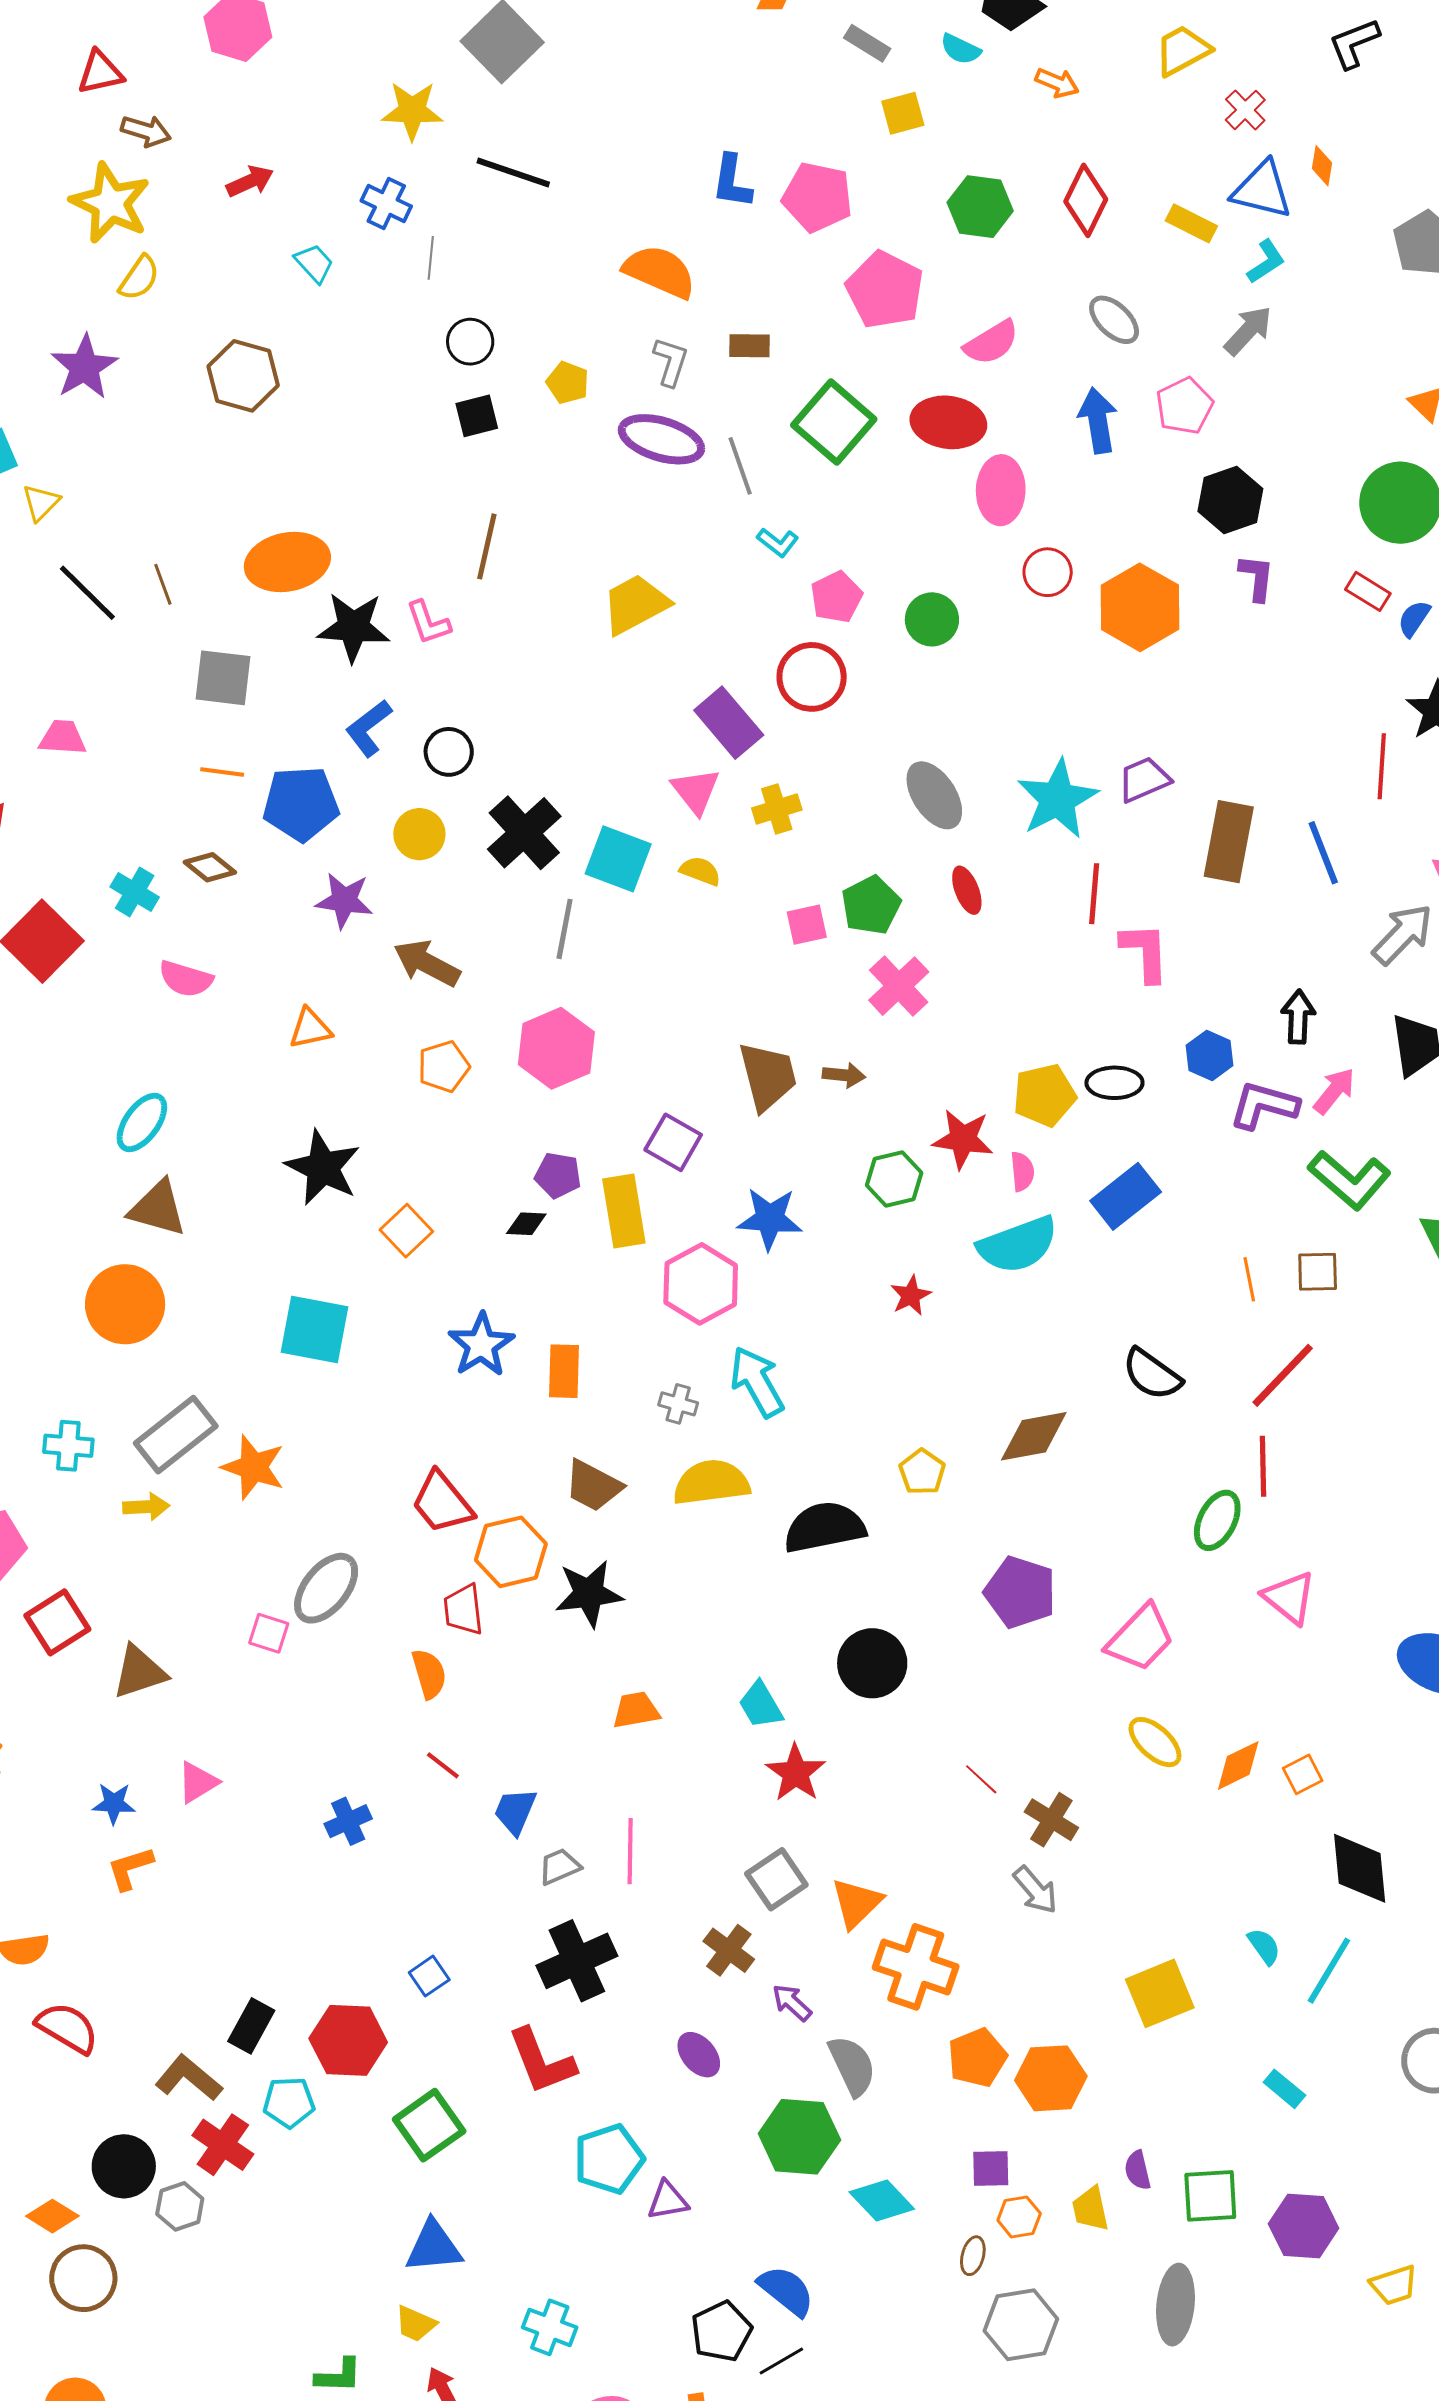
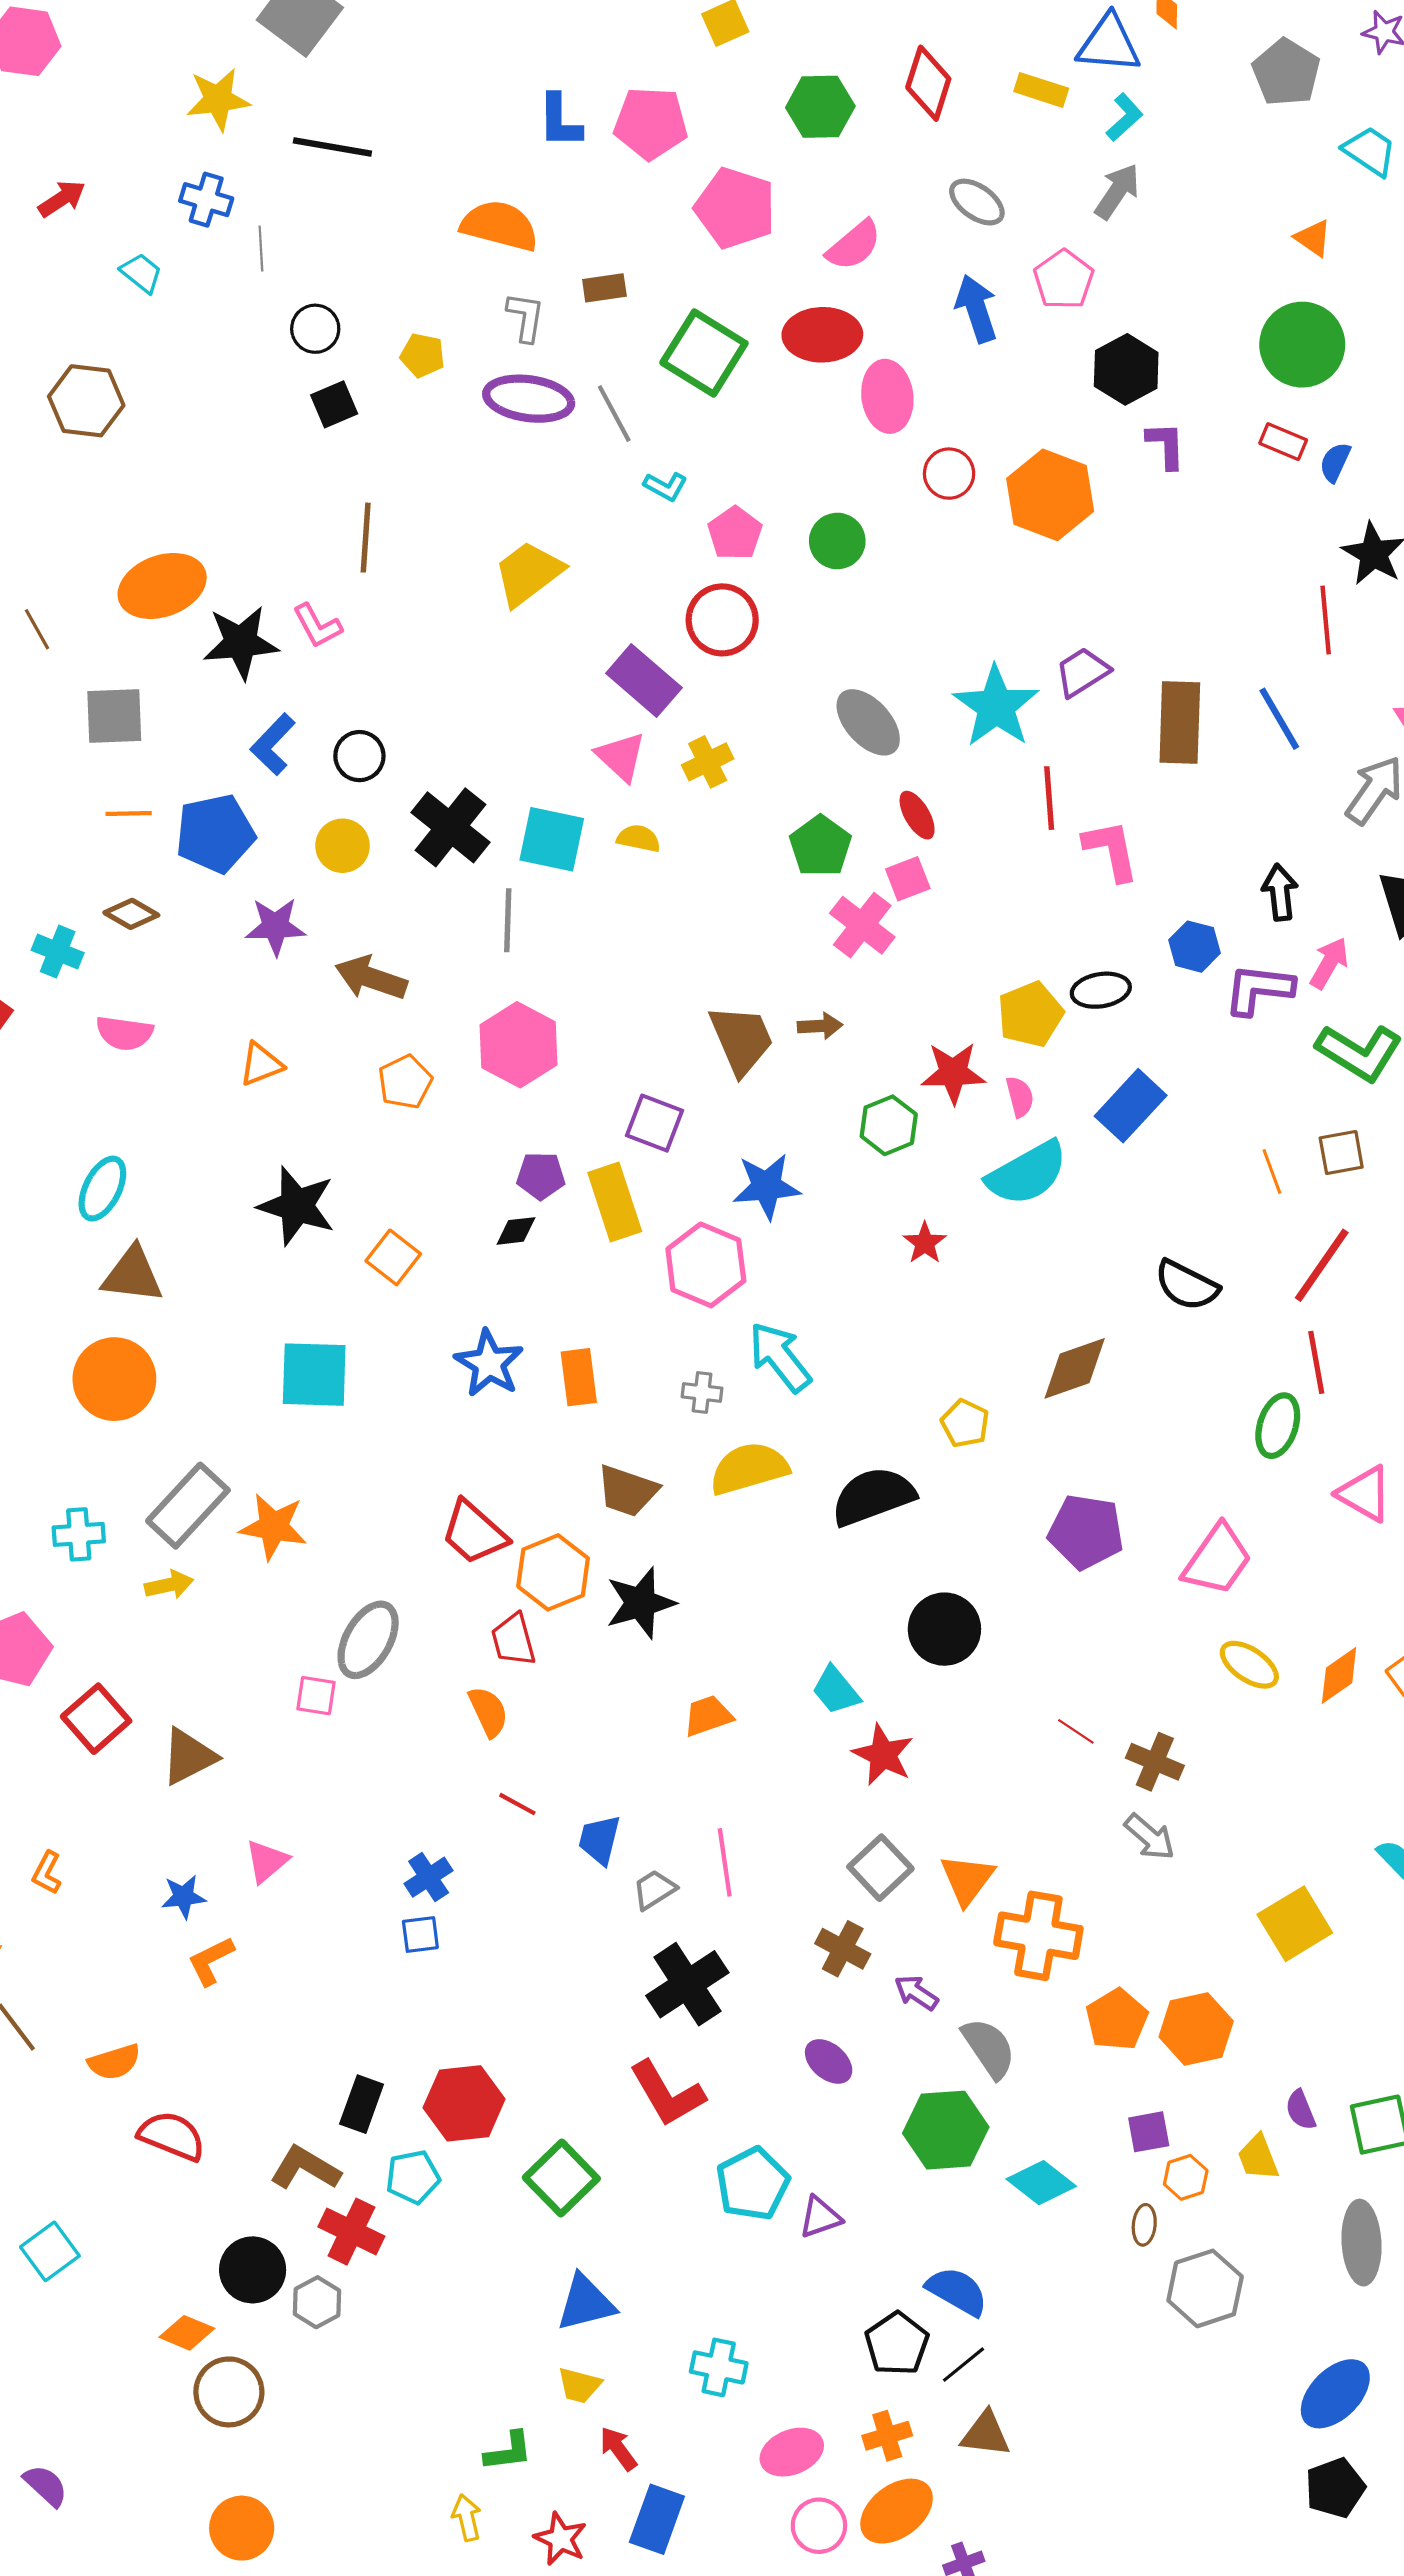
pink square: (807, 925) -> (908, 879), moved
blue square: (429, 1976) -> (420, 1934), moved, turned 36

